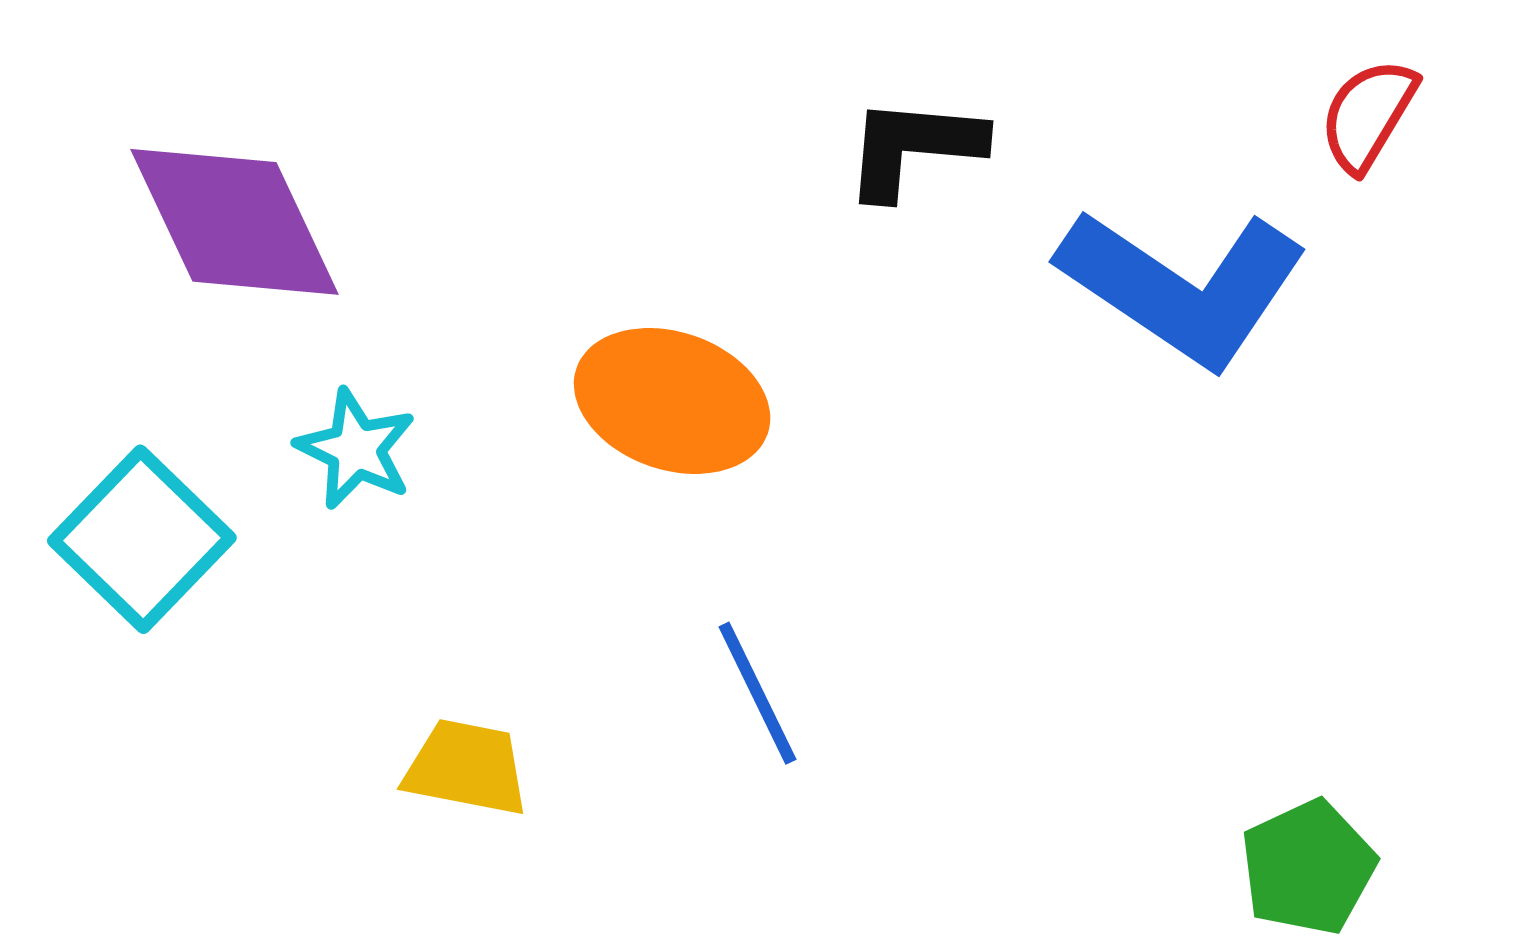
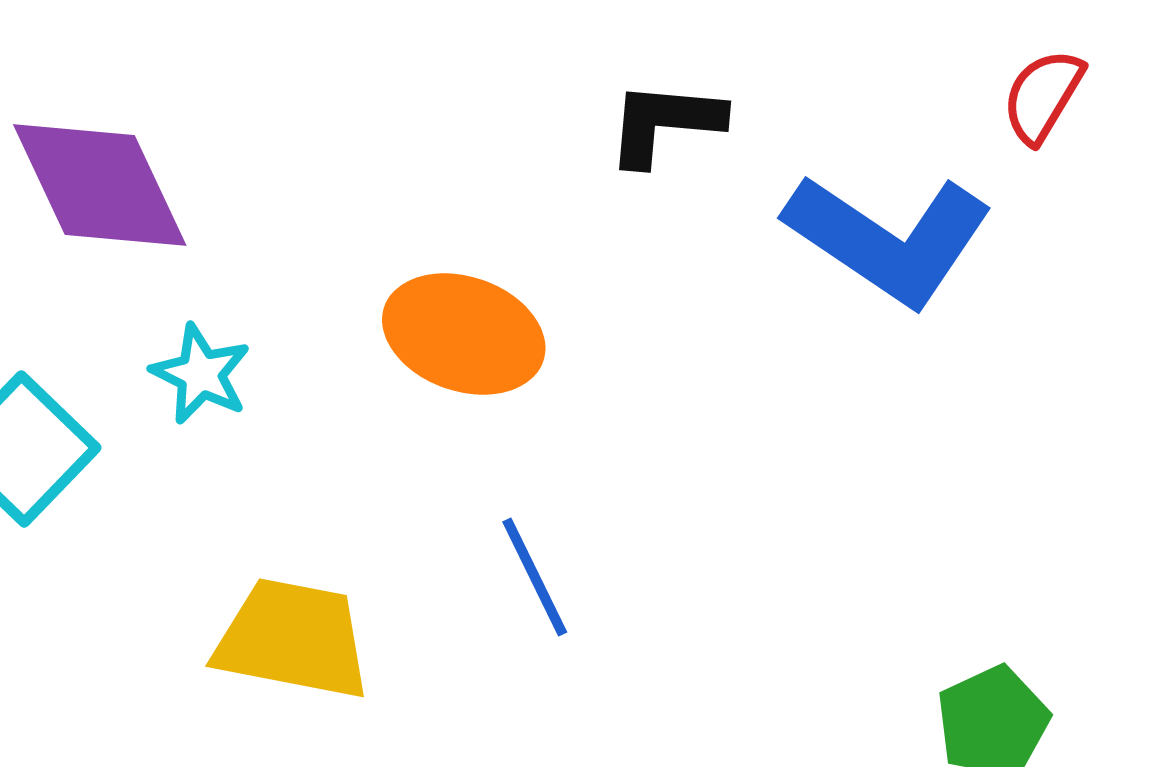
yellow trapezoid: (466, 768) -> (293, 639), size x1.5

